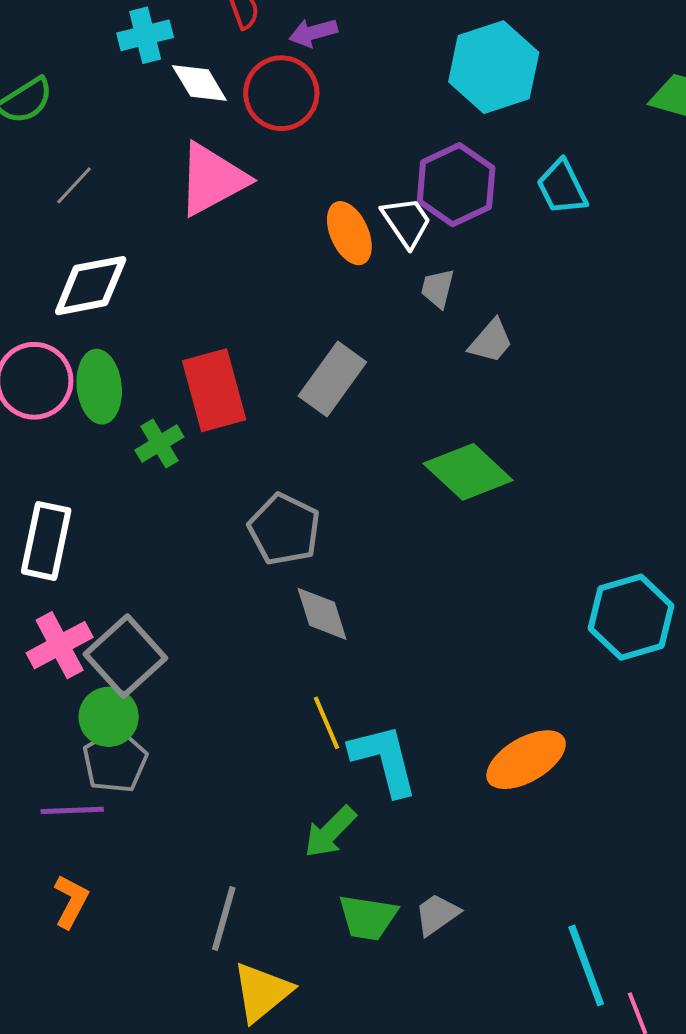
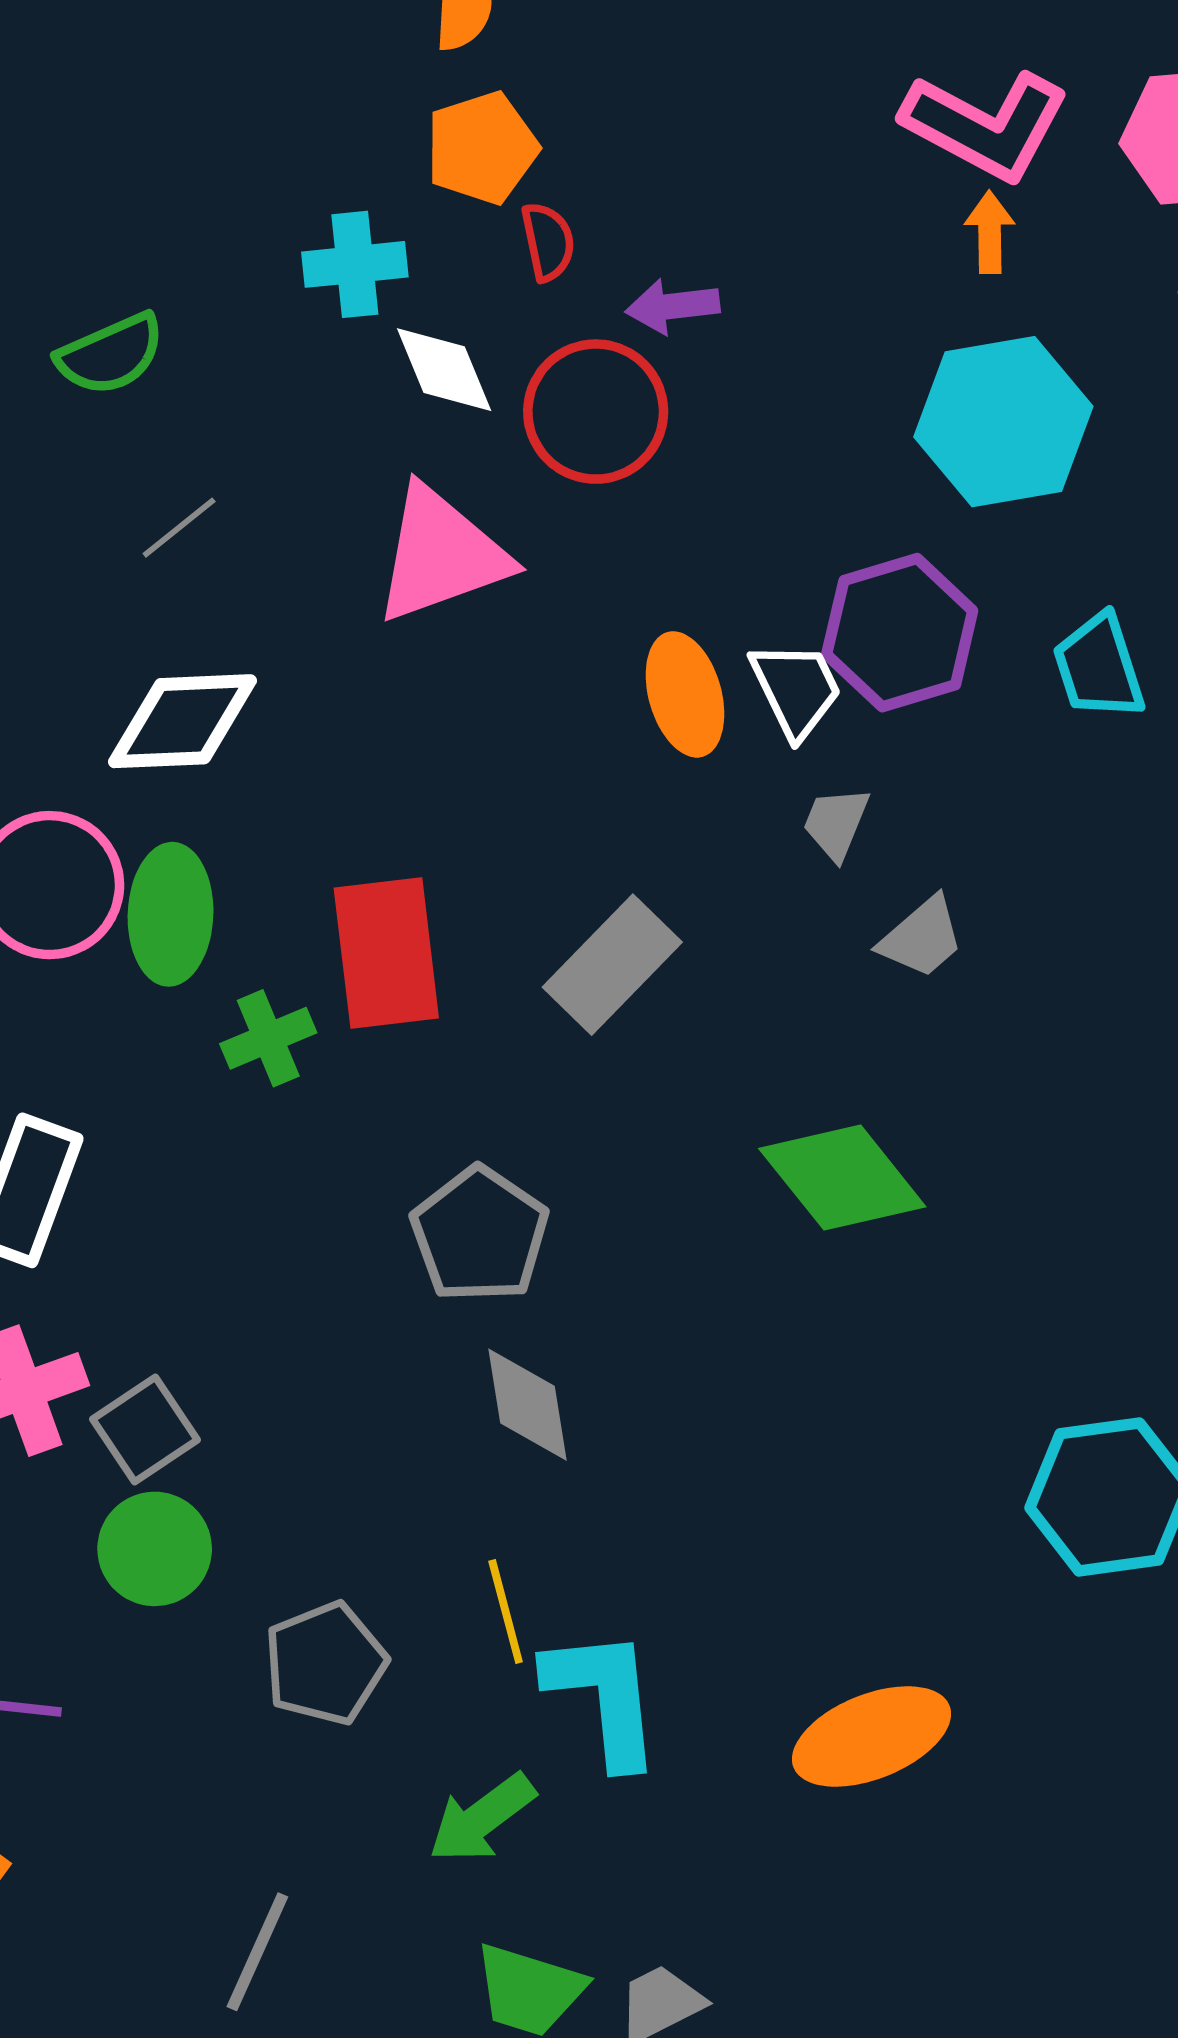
gray square: (125, 656) -> (145, 1430), size x0.7
green circle: (109, 717) -> (155, 1549), moved
gray pentagon: (115, 761) -> (325, 1663), moved

